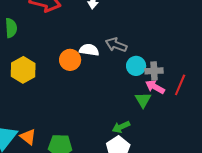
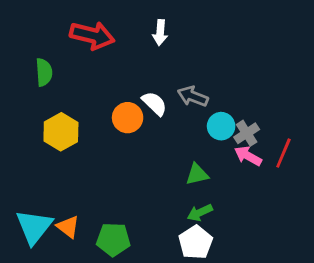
white semicircle: (89, 50) -> (154, 103), turned 36
gray cross: (154, 71) -> (247, 133), turned -30
green triangle: (143, 100) -> (197, 174), moved, turned 48

